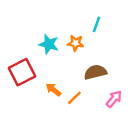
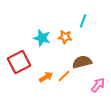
orange arrow: (53, 90) -> (46, 77), turned 112
orange line: (74, 98) -> (64, 76), moved

